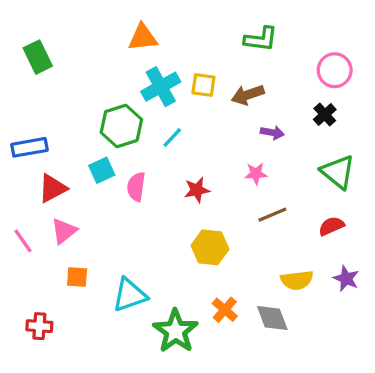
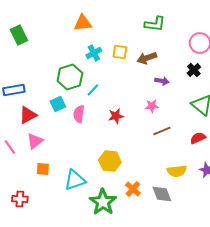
cyan cross: (161, 87) -> (94, 53), size x0.7
cyan line: (172, 137) -> (93, 90), moved
yellow hexagon: (210, 247) -> (110, 161), moved

